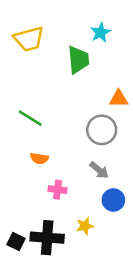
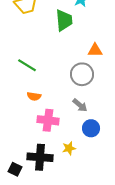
pink cross: (58, 190) -> (48, 120), size x1.5
black square: (16, 242) -> (15, 169), moved

